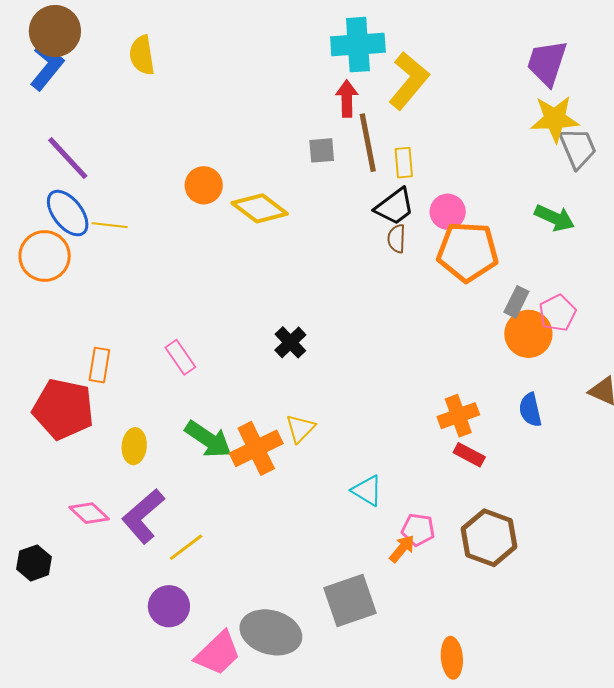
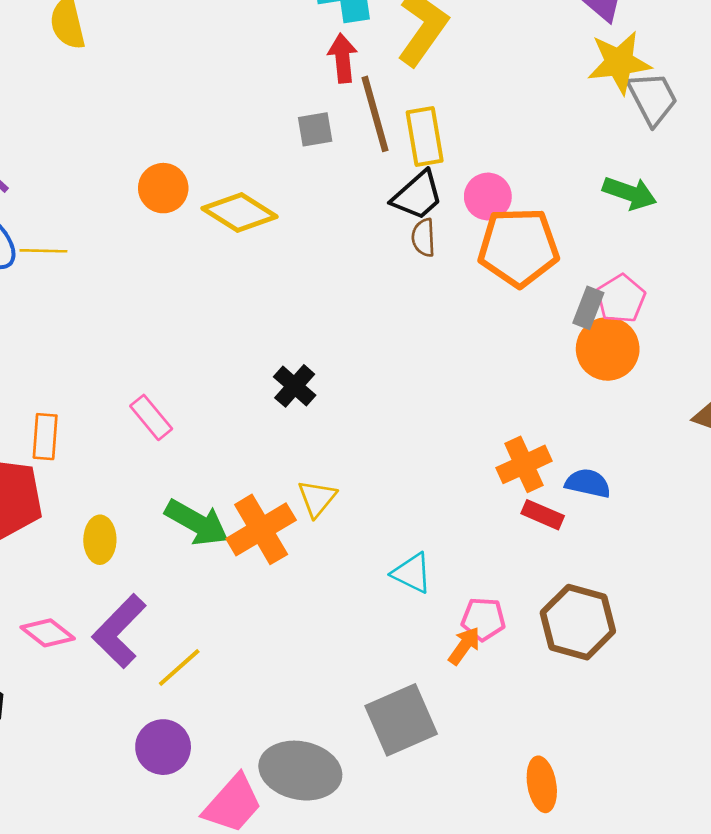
yellow rectangle: (404, 163) -> (425, 137), size x1.4
pink pentagon: (557, 313) -> (621, 299), moved
blue semicircle: (530, 410) -> (588, 483), moved, turned 120

